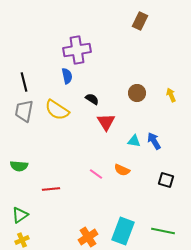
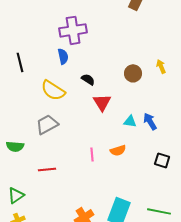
yellow arrow: (171, 95) -> (161, 66), moved
gray trapezoid: (24, 111) -> (47, 124), moved, turned 50
orange semicircle: (122, 170) -> (118, 150), turned -42
pink line: (96, 174) -> (92, 154), turned 48

